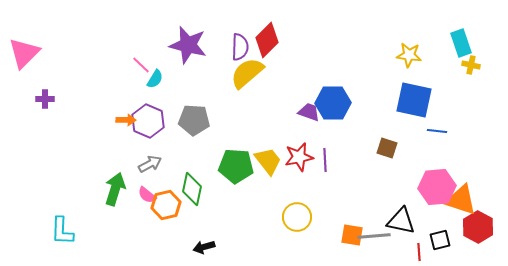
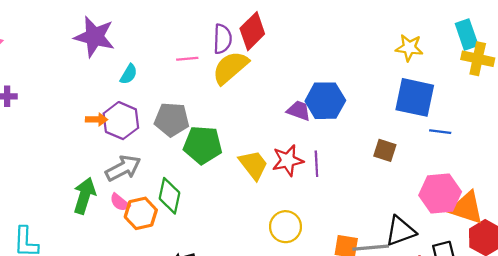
purple star: (188, 45) -> (94, 37), moved
pink line: (141, 65) -> (187, 59), moved, turned -48
yellow cross: (471, 65) -> (478, 59), size x1.6
gray arrow: (150, 164) -> (123, 168), size x1.4
green pentagon: (236, 166) -> (203, 145), moved
black triangle: (401, 221) -> (400, 231), turned -32

